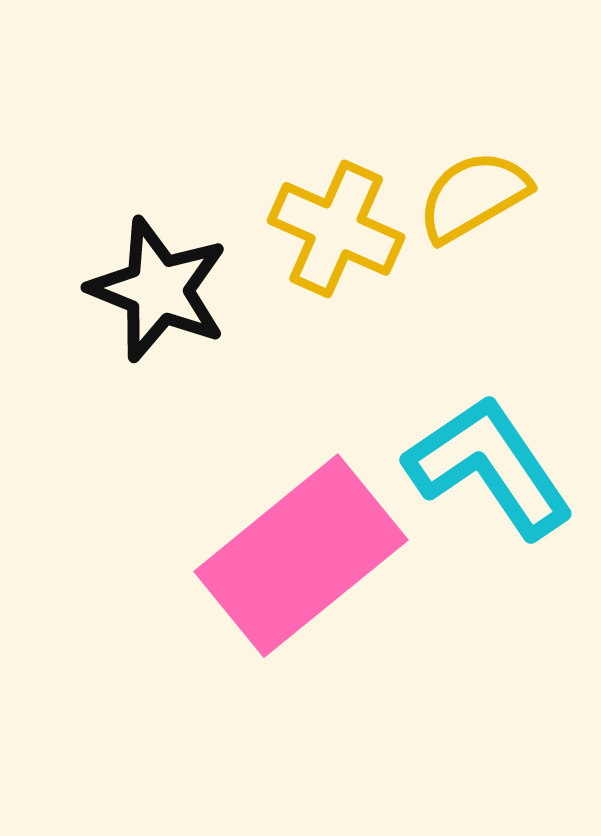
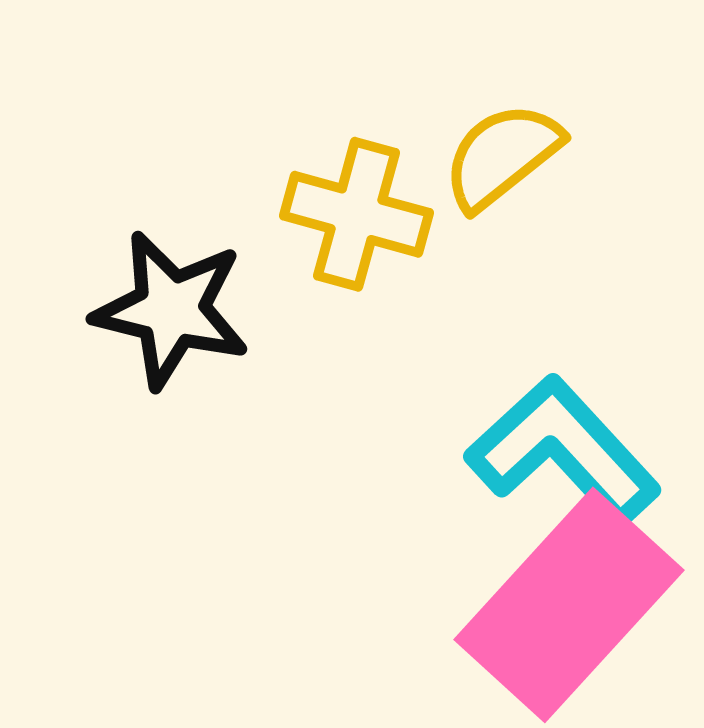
pink rectangle: (301, 556) -> (569, 605), moved

